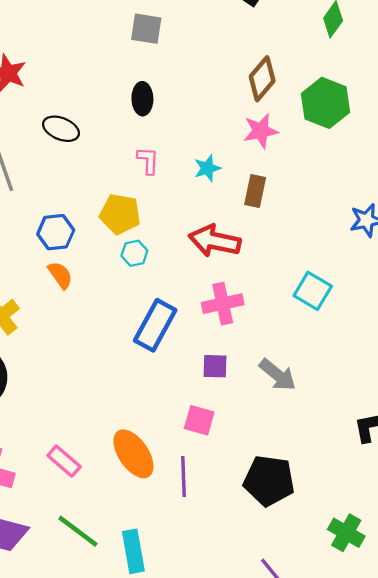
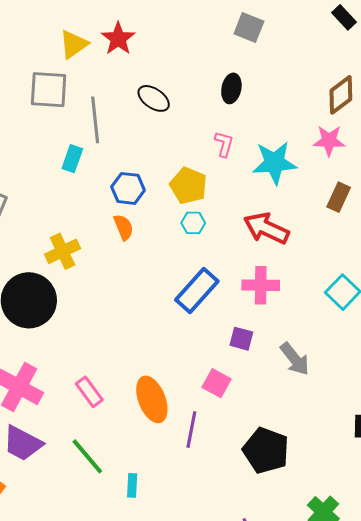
cyan star: (207, 168) -> (275, 163), size x1.8
brown rectangle: (255, 191) -> (339, 197), moved
cyan rectangle: (133, 551) -> (132, 485), size x0.6

